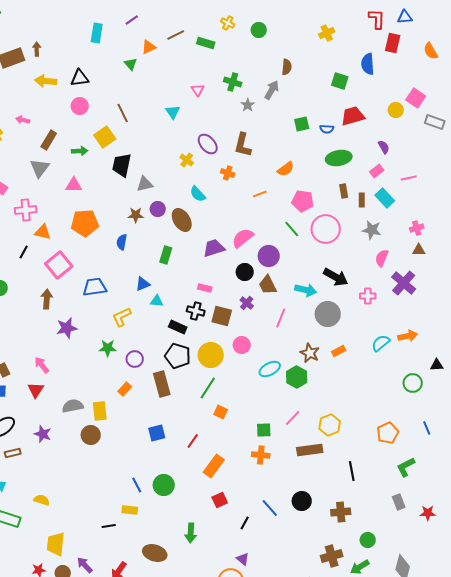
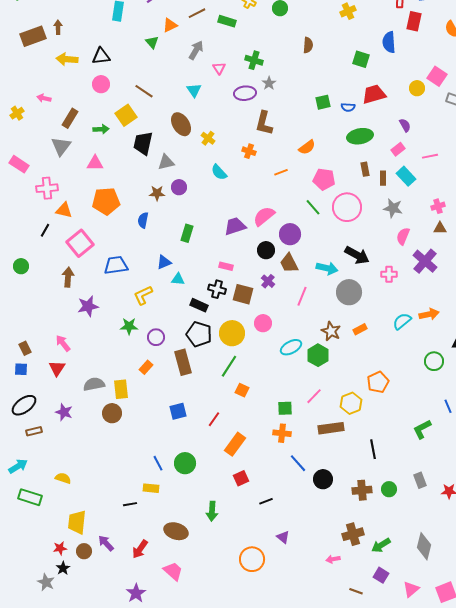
gray arrow: (272, 90) -> (196, 50), moved
brown line: (123, 113) -> (144, 91), turned -30
purple ellipse: (208, 144) -> (245, 93), moved, turned -55
brown ellipse: (182, 220) -> (181, 124), moved
orange pentagon: (388, 433) -> (378, 382), moved
green L-shape: (406, 467) -> (422, 429), moved
blue line: (270, 508) -> (298, 463), moved
black line: (245, 523) -> (266, 501), turned 40
green circle: (368, 540) -> (389, 489), moved
purple triangle: (243, 559) -> (283, 537), moved

